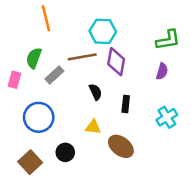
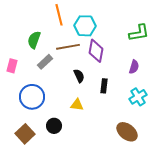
orange line: (46, 18) -> (59, 15), moved
green semicircle: (34, 58) -> (34, 40), moved
purple semicircle: (162, 71) -> (134, 67), moved
brown ellipse: (121, 146) -> (127, 132), moved

